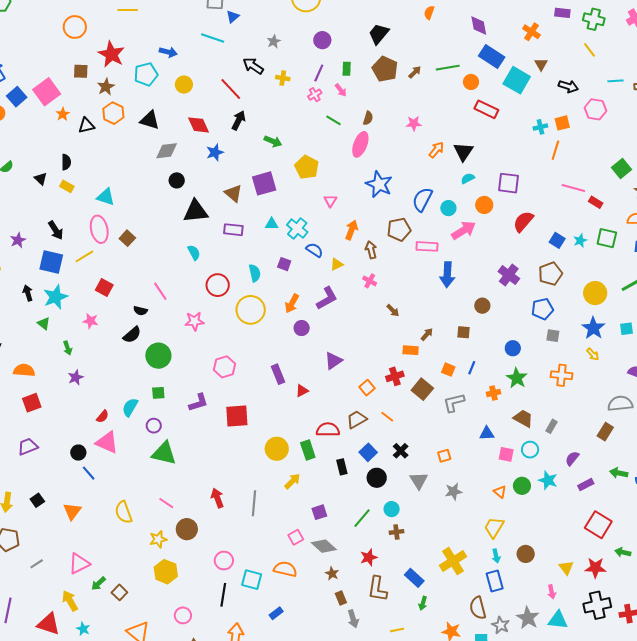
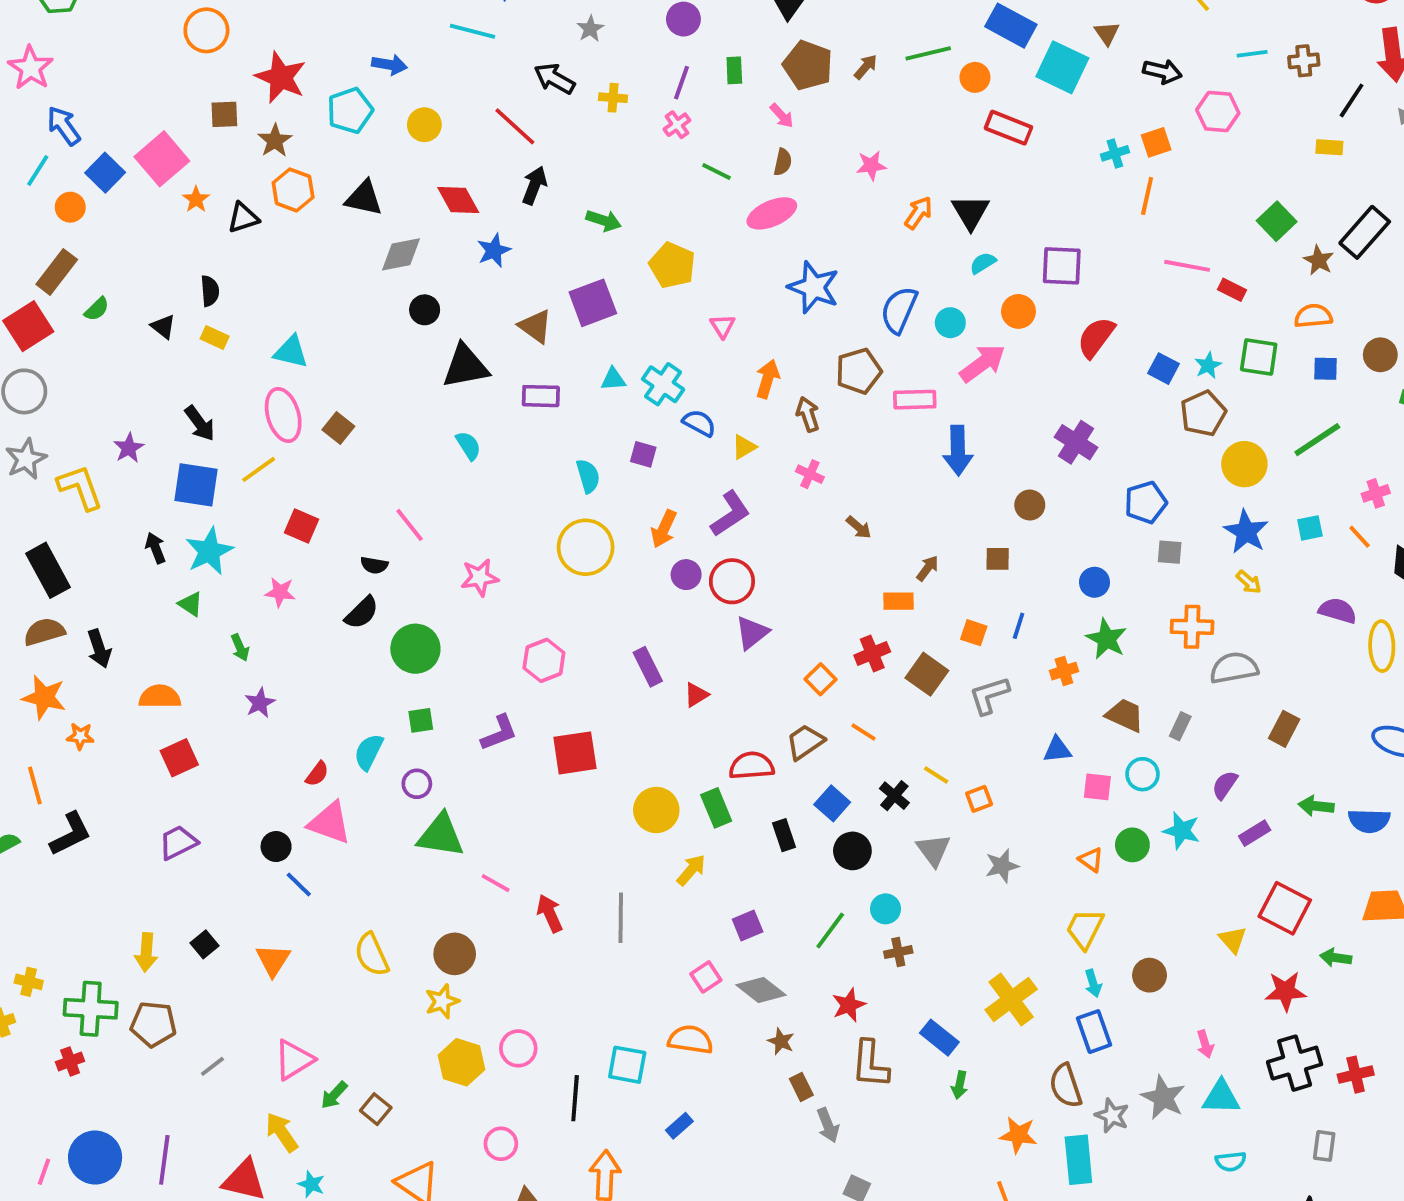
pink arrow: (341, 90) -> (782, 116), moved
pink ellipse: (360, 144) -> (772, 213), turned 50
brown pentagon: (550, 274) -> (1203, 413), moved
red circle: (218, 285) -> (732, 581), moved
gray semicircle: (620, 404) -> (1234, 668), moved
pink line: (166, 503) -> (496, 883), moved
brown circle: (187, 529) -> (455, 954), moved
pink circle: (224, 561) -> (518, 1048), moved
yellow triangle: (566, 568) -> (1233, 940), moved
yellow line: (397, 630) -> (936, 775), moved, turned 48

